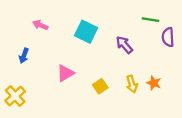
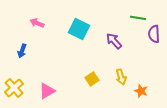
pink triangle: (65, 73) -> (47, 91), moved
orange star: (154, 83) -> (141, 91), moved

